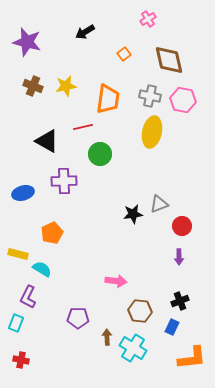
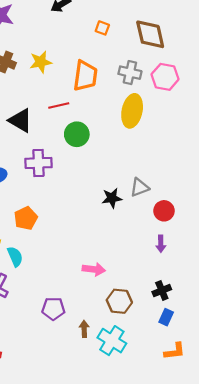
orange square: (124, 54) -> (102, 28), turned -32
cyan semicircle: (42, 269) -> (15, 257), turned 36
blue rectangle: (172, 327) -> (166, 317), moved
orange L-shape: (192, 358) -> (175, 351), size x0.7

